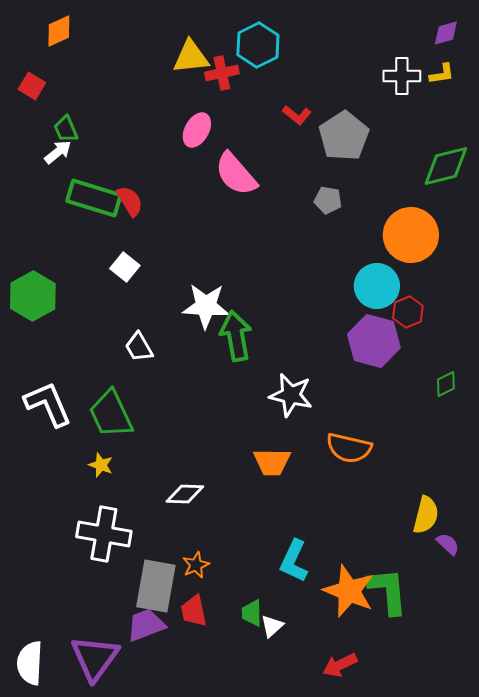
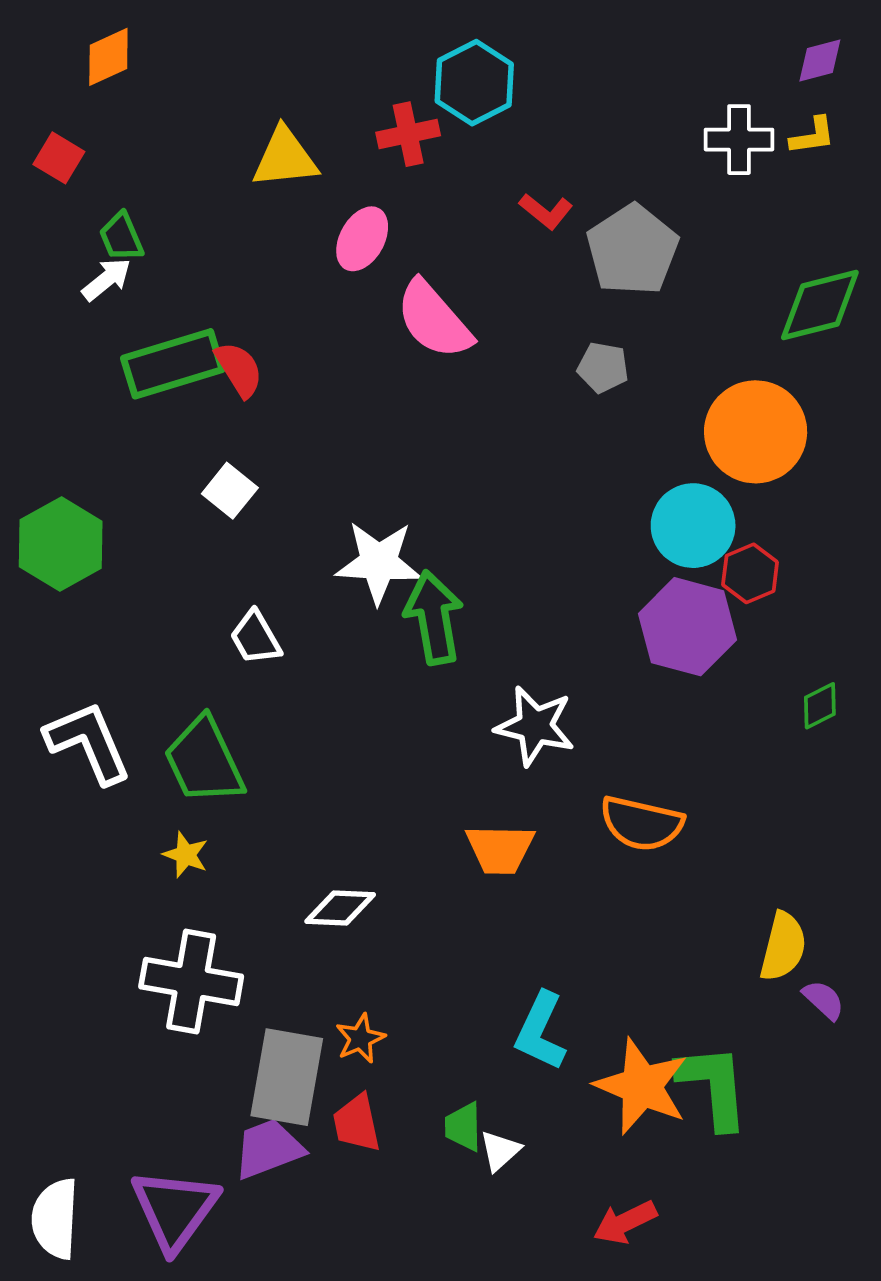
yellow triangle: (191, 57) -> (285, 158), moved
green rectangle: (94, 198) -> (173, 364), turned -34

